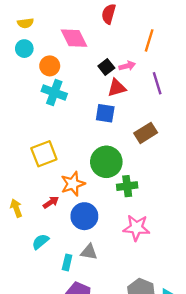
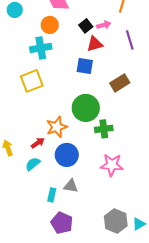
orange circle: (50, 66) -> (50, 25), moved
cyan cross: (54, 92) -> (41, 48), turned -30
yellow square: (44, 154) -> (32, 81), moved
cyan semicircle: (40, 242) -> (33, 164), moved

